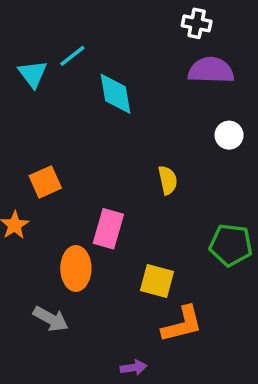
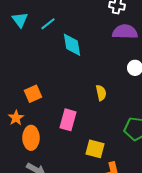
cyan triangle: (33, 74) -> (20, 20), moved
orange ellipse: (76, 268) -> (31, 138), moved

